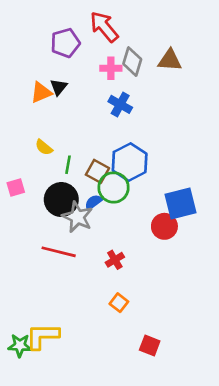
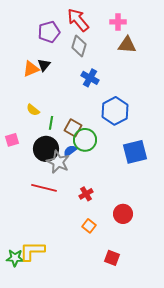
gray diamond: (132, 62) -> (79, 46), moved
pink cross: (111, 68) -> (118, 22), moved
blue hexagon: (130, 162) -> (115, 111), moved
red circle: (164, 226) -> (123, 214), moved

